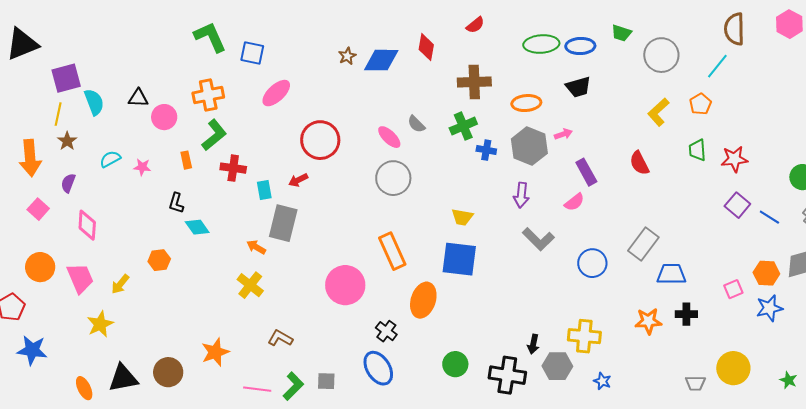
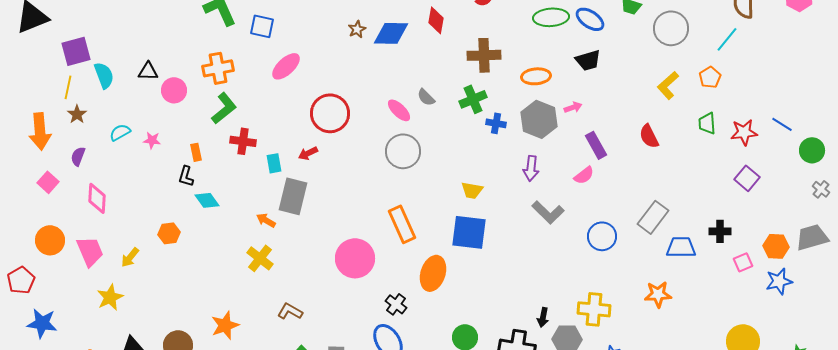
blue ellipse: (580, 46) -> (590, 19), turned 36
orange rectangle: (186, 160) -> (196, 152), moved
blue line: (769, 217) -> (782, 124), moved
black cross: (686, 314) -> (720, 231), moved

